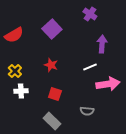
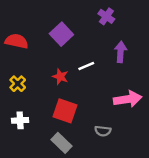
red semicircle: (14, 35) -> (17, 41), turned -138
white line: (90, 67) -> (86, 66), moved
white cross: (21, 91) -> (20, 120), moved
red square: (55, 94) -> (65, 111), size x1.5

